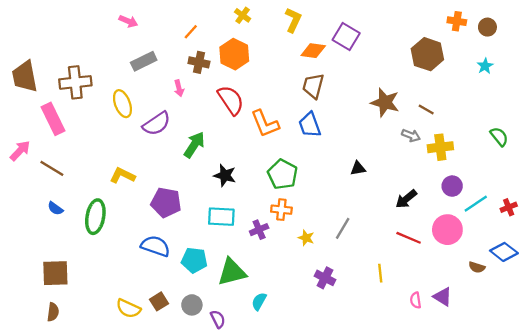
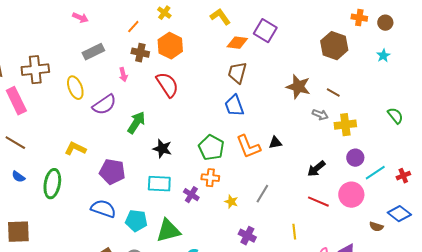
yellow cross: (243, 15) -> (164, 13), moved
yellow L-shape: (293, 20) -> (220, 17), turned -60
orange L-shape: (265, 124) -> (248, 147), moved
purple cross: (259, 230) -> (191, 195), turned -35

